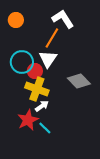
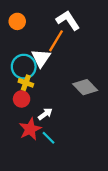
white triangle: (48, 59) -> (41, 58), moved
red circle: (35, 71) -> (22, 99), moved
yellow cross: (37, 89) -> (26, 83), moved, size x0.6

